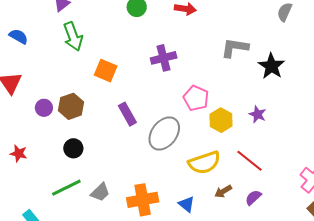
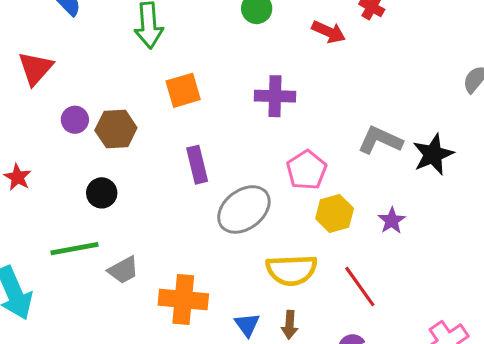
gray L-shape: (235, 48) -> (380, 140), moved
orange square: (106, 71) -> (183, 90), turned 35
brown arrow: (223, 191) -> (290, 325), moved, turned -72

